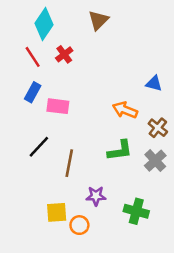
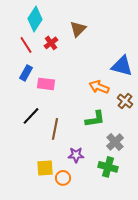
brown triangle: (98, 20) -> (78, 29), moved
blue triangle: (154, 83) -> (122, 66), size x1.6
gray cross: (155, 161) -> (115, 142), moved

